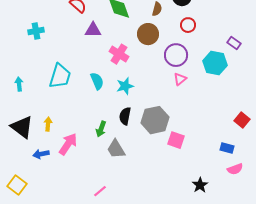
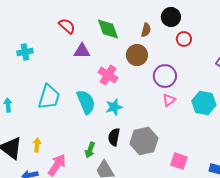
red circle: (188, 25) -> (184, 39), moved
cyan hexagon: (215, 63) -> (204, 103), moved
cyan semicircle: (97, 81) -> (86, 102), size x1.4
pink square: (176, 140) -> (179, 161), moved

